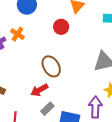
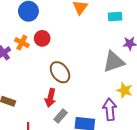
red circle: (61, 27) -> (42, 38), moved
red arrow: (39, 90) -> (50, 98), turned -42

